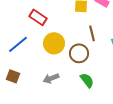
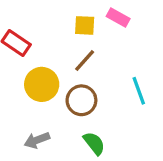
brown line: (92, 33) -> (85, 61), moved, turned 56

